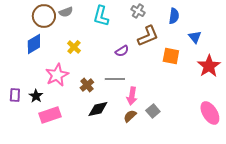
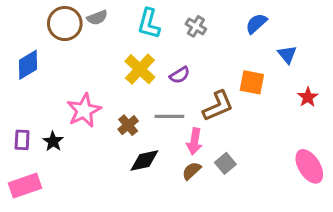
gray cross: (138, 11) -> (196, 26), moved
blue semicircle: (174, 16) -> (256, 24), turned -140
brown L-shape: (148, 36) -> (218, 106), moved
blue diamond: (34, 44) -> (28, 65), moved
yellow cross: (74, 47) -> (140, 69), moved, size x1.5
red star: (209, 66) -> (308, 97), size x0.6
pink rectangle: (50, 115) -> (25, 186), moved

